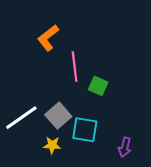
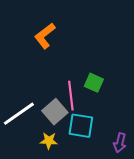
pink line: (75, 66) -> (71, 96), moved

